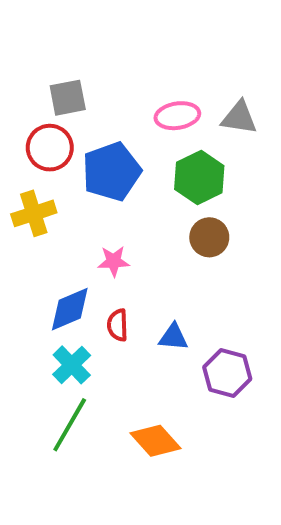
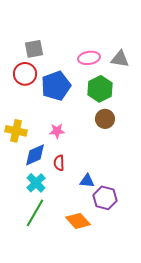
yellow cross: (34, 213) -> (16, 131), moved, turned 30
blue triangle: (173, 337) -> (87, 181), moved
purple hexagon: (227, 373) -> (105, 198), moved

